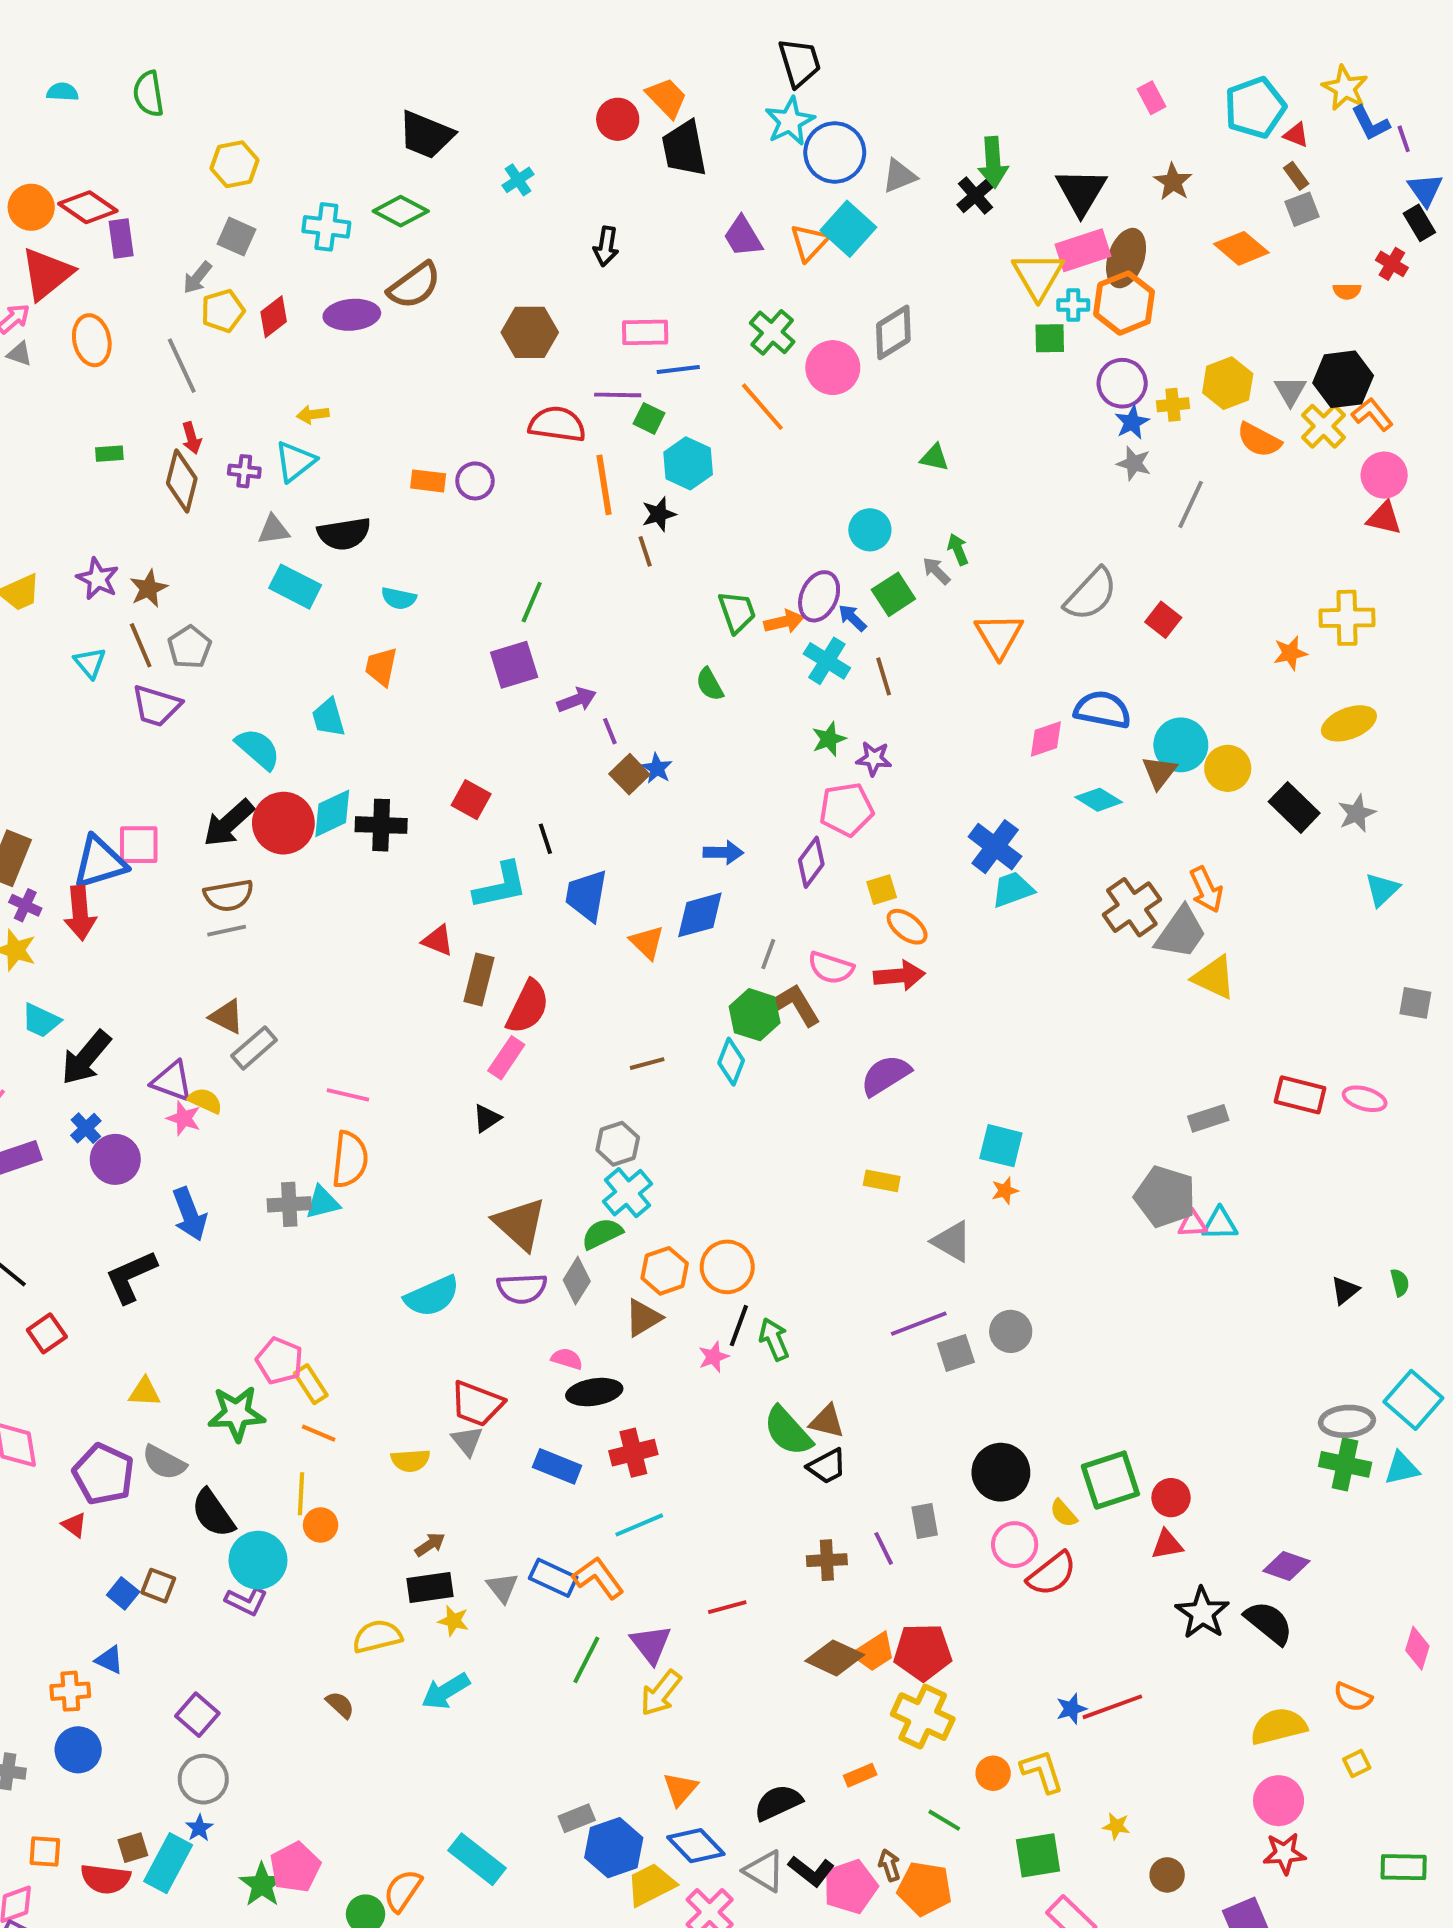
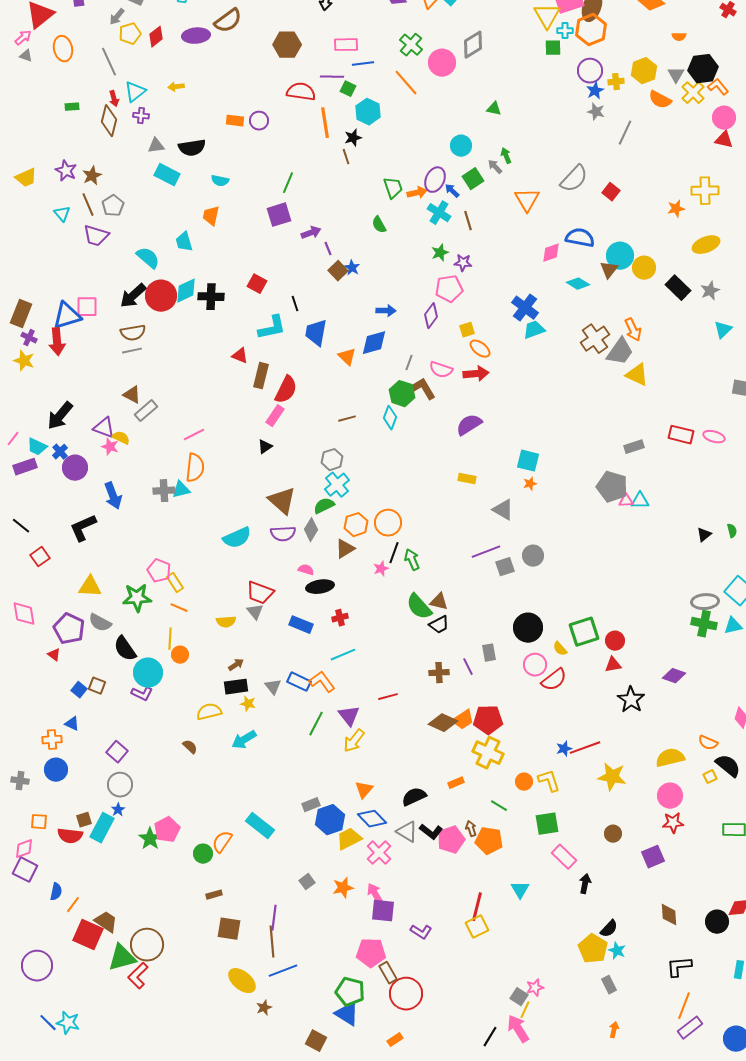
orange semicircle: (1347, 291) -> (679, 37), moved
cyan triangle: (295, 461) -> (135, 92), moved
cyan trapezoid: (41, 1021) -> (37, 447), moved
pink line: (348, 1095) -> (194, 435), turned -40
yellow triangle: (145, 1392) -> (90, 587), size x1.4
red cross: (633, 1453) -> (340, 618), size x0.7
black semicircle: (1269, 1623) -> (728, 766), moved
yellow star: (1116, 1826) -> (612, 777), moved, size x2.0

